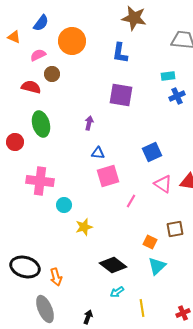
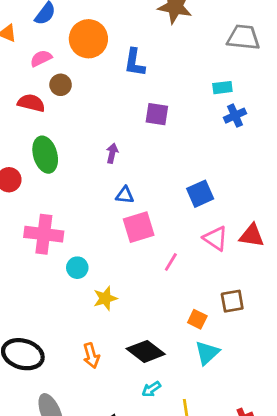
blue L-shape: (120, 53) -> (135, 62), moved
purple square: (121, 95) -> (157, 114), size x0.7
orange arrow: (56, 277) -> (91, 356), moved

